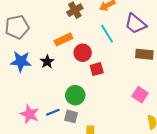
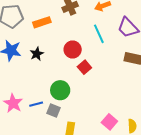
orange rectangle: (63, 39) -> (42, 22), moved
red square: (97, 69) -> (84, 67), turned -32
pink square: (140, 95) -> (109, 122), moved

